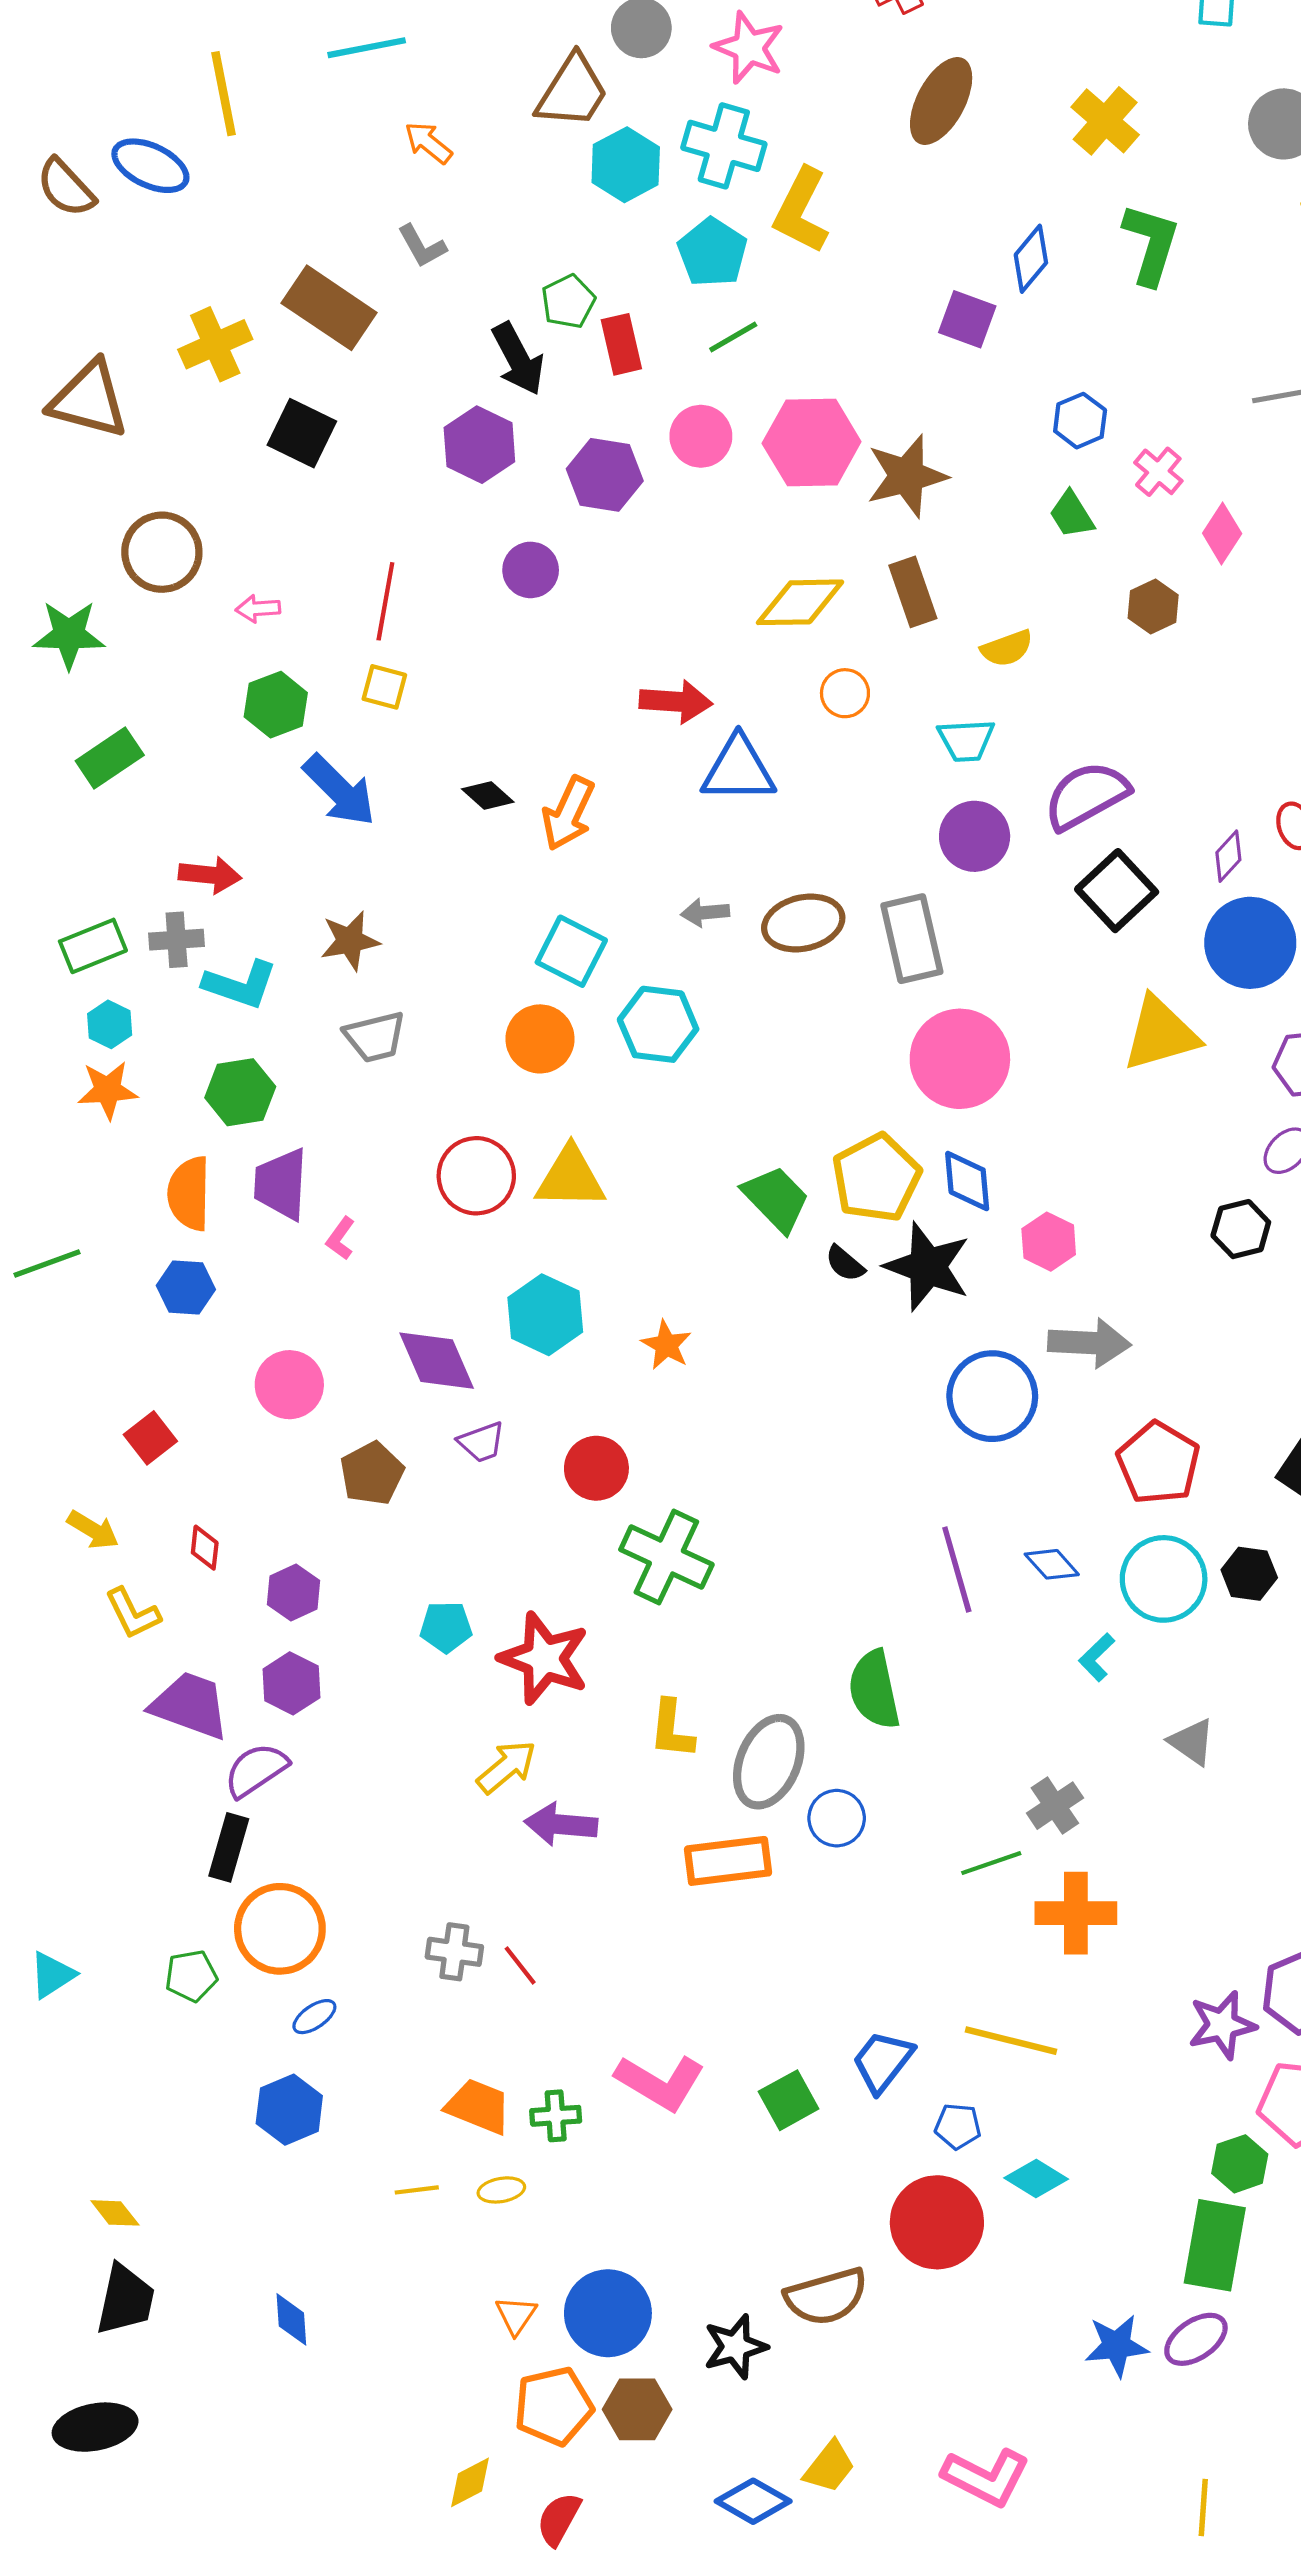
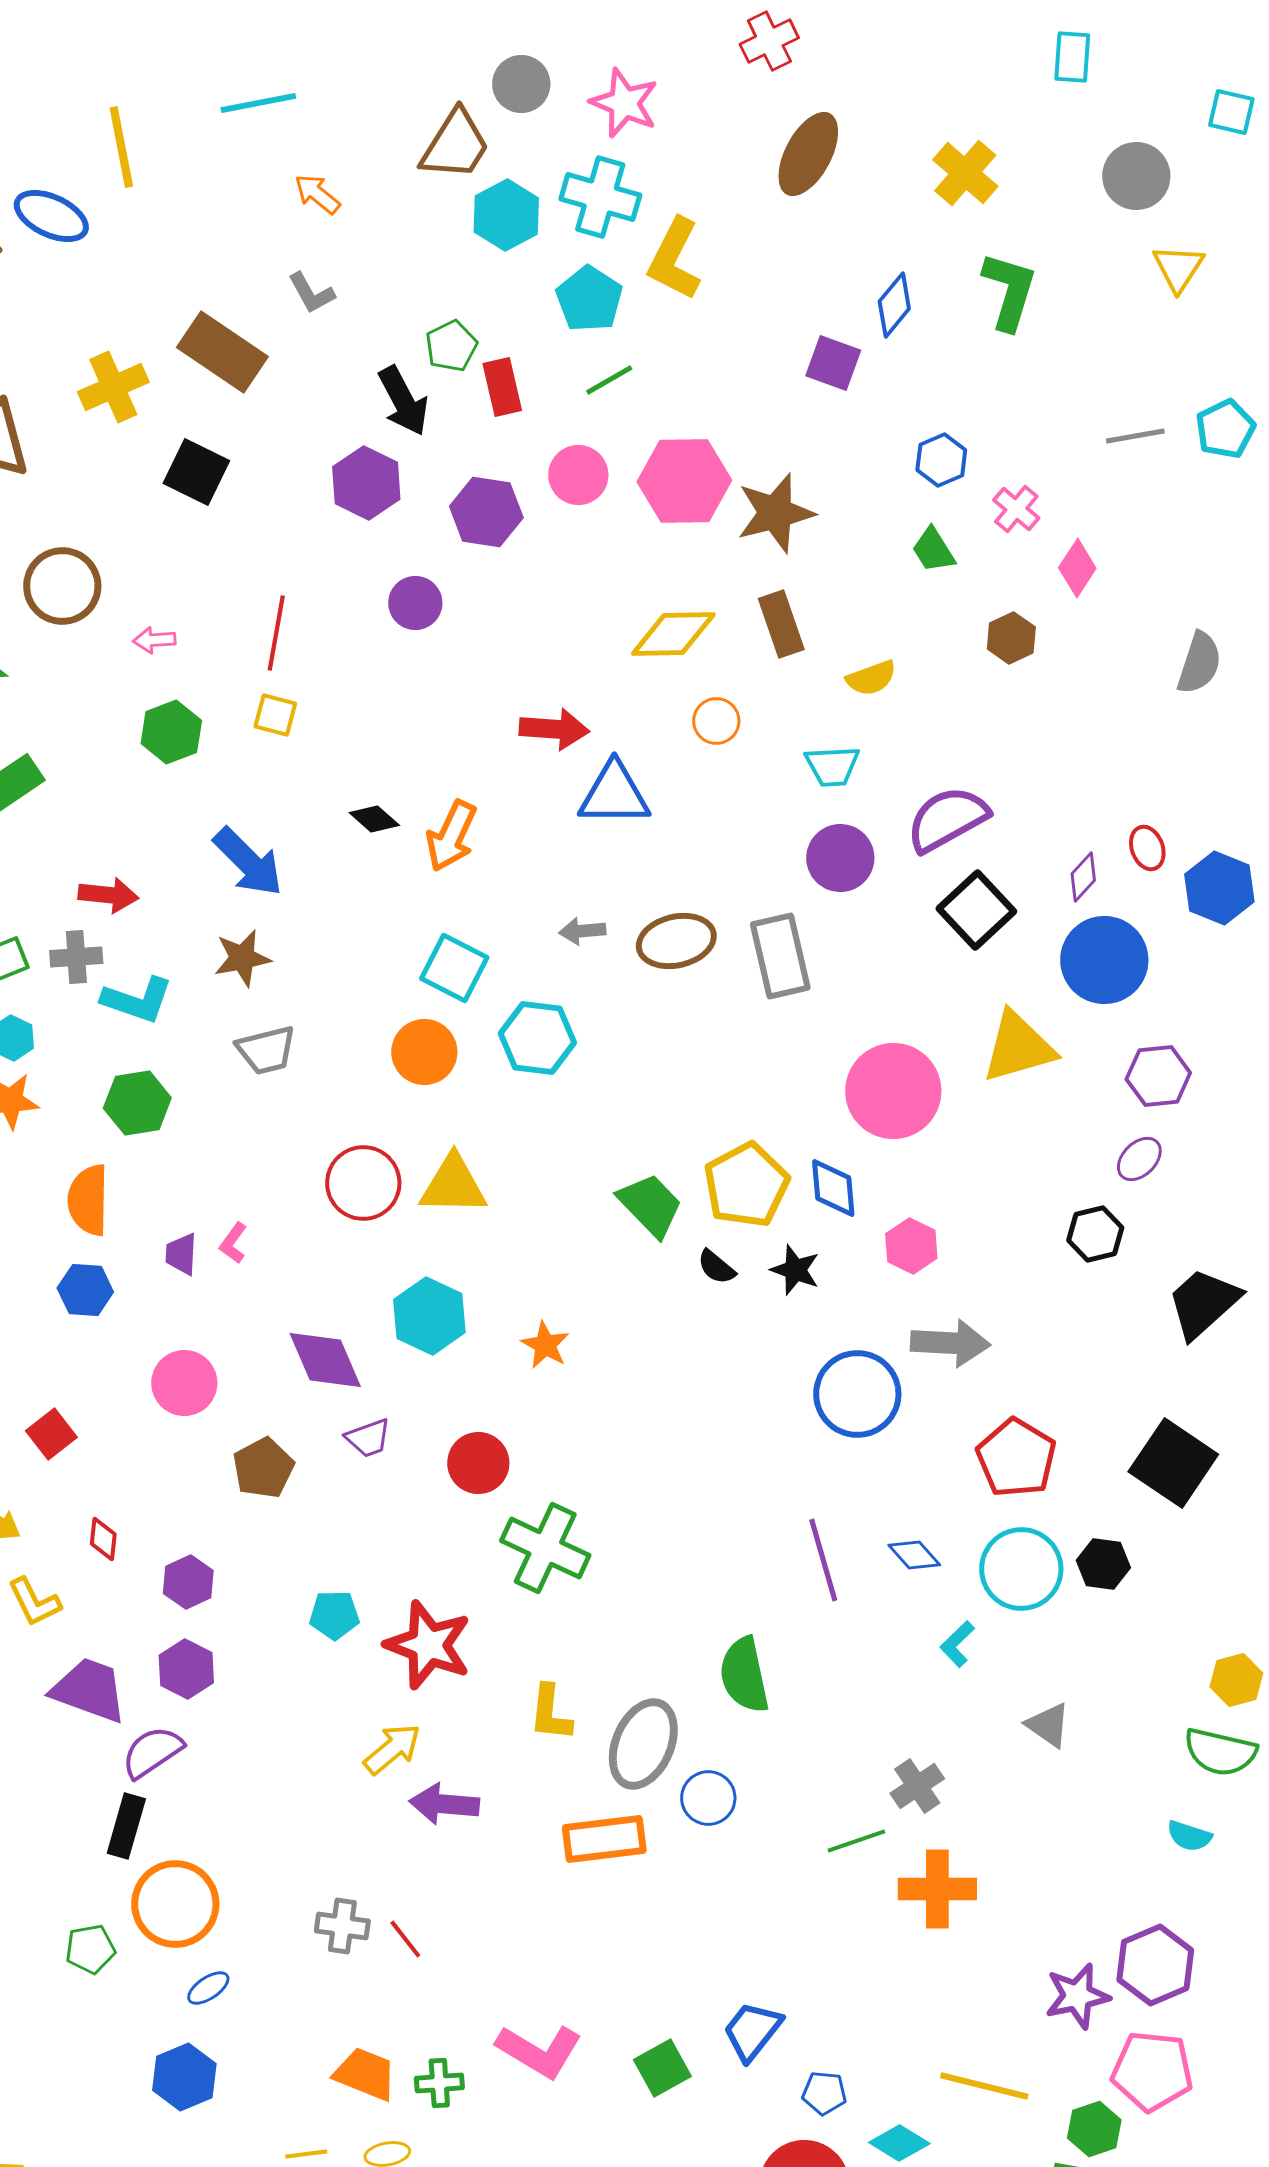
blue arrow: (339, 790) -> (248, 862), moved
pink circle: (960, 1059) -> (893, 1091), moved
purple trapezoid: (281, 1184) -> (181, 1254), moved, size x0.6
black star: (928, 1267) -> (795, 1270), size x0.6
yellow line: (1011, 2041) -> (984, 2086), moved

